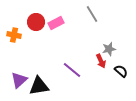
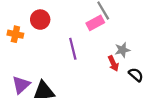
pink rectangle: (56, 23) -> (95, 23), moved
purple line: (72, 70) -> (73, 49), moved, turned 36

